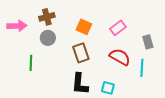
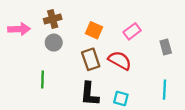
red semicircle: (120, 57) -> (120, 60), moved
green line: (31, 63) -> (43, 79), moved
cyan line: (142, 68) -> (165, 90), moved

